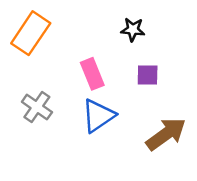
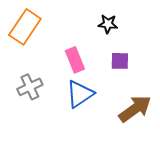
gray cross: (37, 107) -> (30, 87), turned 30

